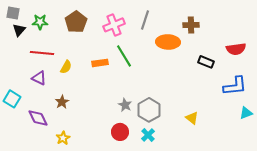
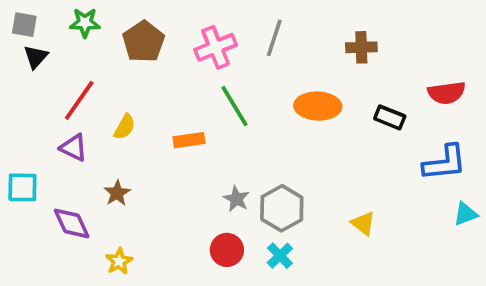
green star: (40, 22) -> (85, 23), moved
orange ellipse: (168, 42) -> (318, 106), moved
red line: (42, 53) -> (79, 100), turned -60
orange rectangle: (100, 63) -> (189, 140), moved
cyan square: (12, 99) -> (22, 187), turned -30

